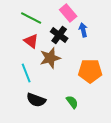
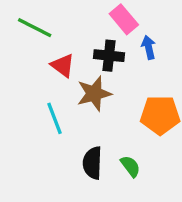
green line: (31, 18) -> (35, 28), moved
black cross: (59, 35) -> (109, 56), turned -30
black semicircle: (36, 100) -> (92, 163), moved, turned 72

